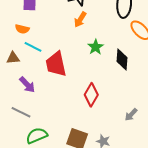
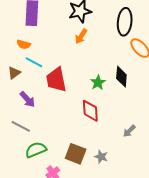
green star: (96, 47) -> (98, 83), moved
brown triangle: (13, 58) -> (14, 73), turned -32
red diamond: (91, 95) -> (90, 111), turned -35

